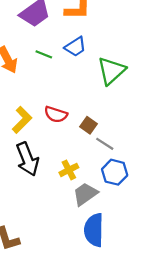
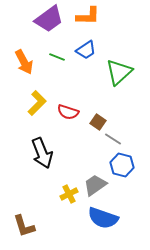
yellow L-shape: (22, 120) -> (37, 103), moved
yellow cross: (69, 170) -> (69, 194), moved
blue semicircle: (94, 230) -> (103, 218), turned -72

